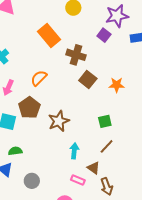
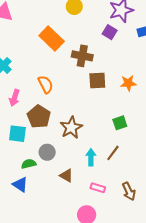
orange semicircle: (39, 78) -> (46, 84), turned 114
brown square: (88, 79) -> (97, 81), turned -36
brown line: (107, 146) -> (113, 153), moved
brown triangle: (94, 168) -> (66, 176), moved
gray circle: (32, 181) -> (47, 152), moved

